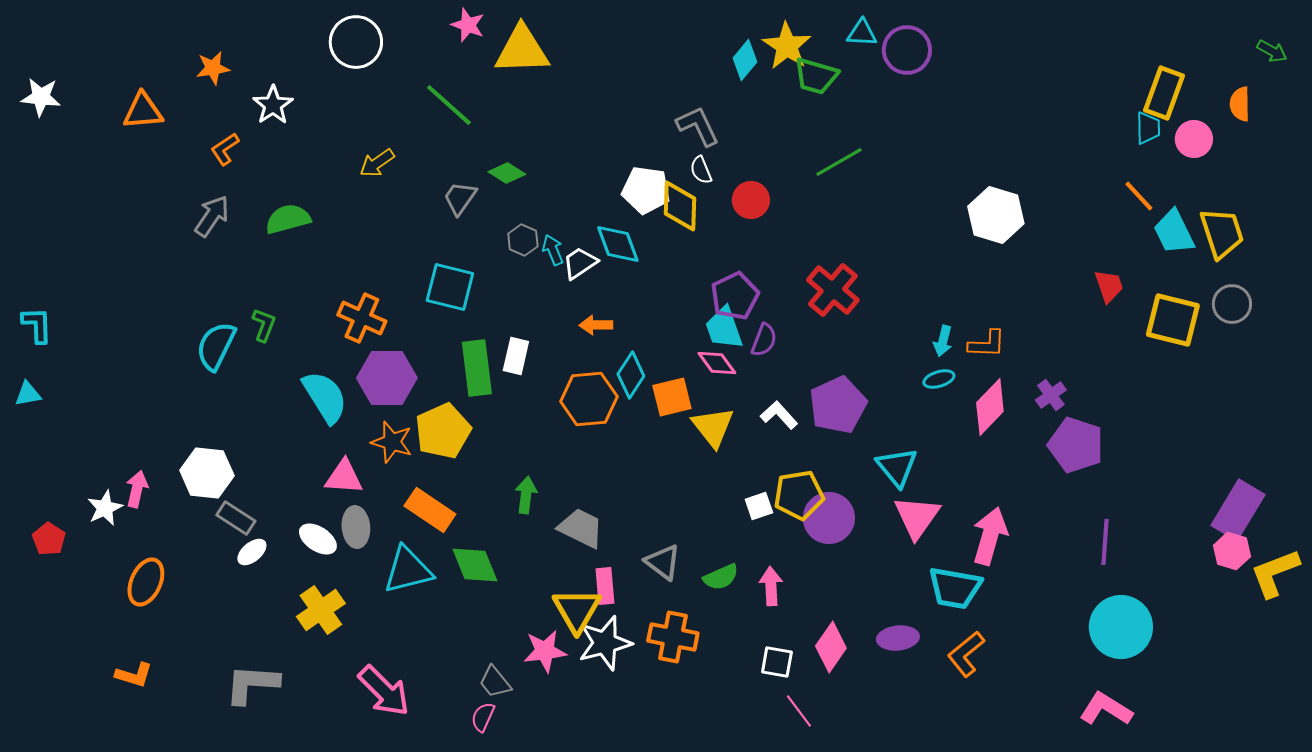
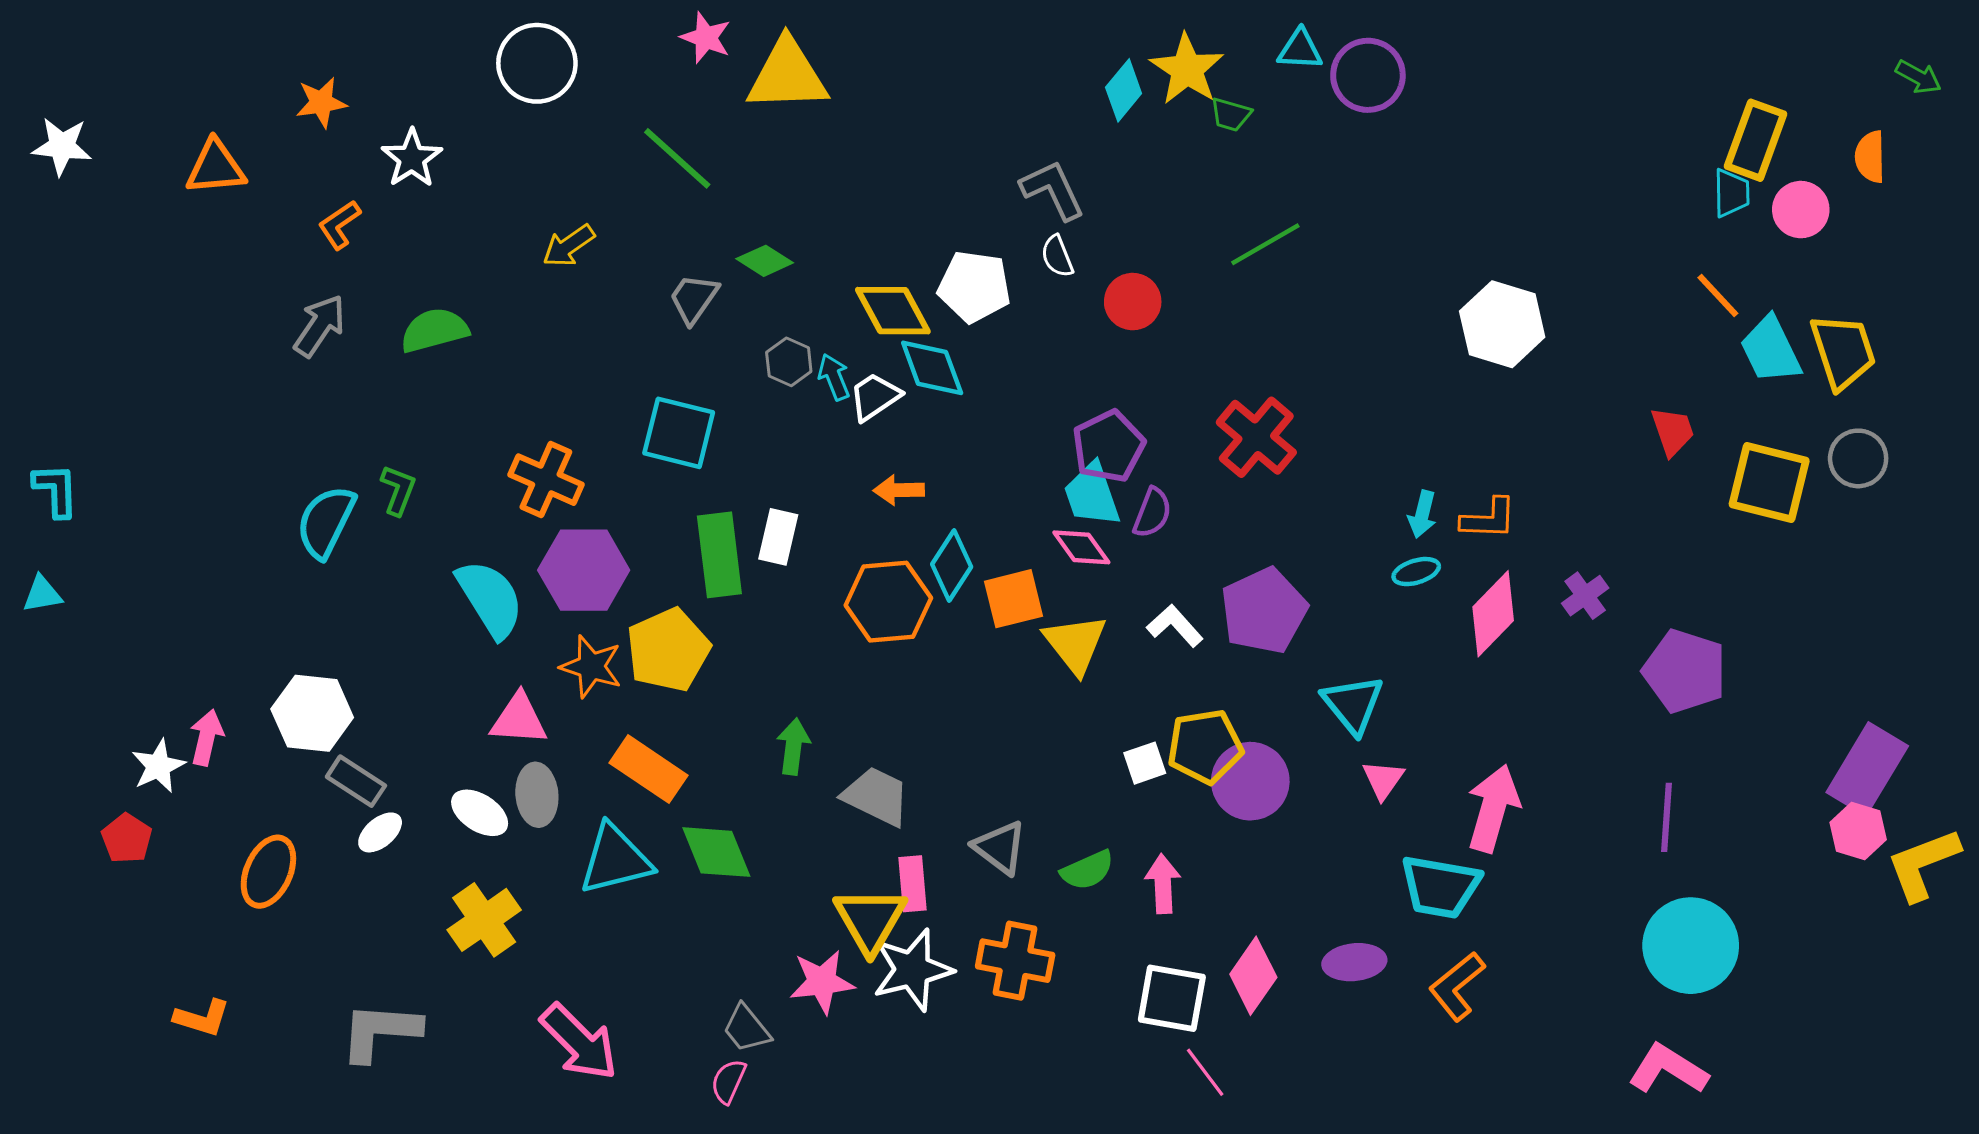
green trapezoid: (816, 76) -> (1231, 115), size x0.6
yellow diamond: (680, 206) -> (893, 311), moved, turned -30
purple pentagon: (1076, 445) -> (1685, 671), moved
pink triangle: (917, 517) -> (1383, 780), size x0.6
red pentagon: (49, 539) -> (127, 838), moved
orange ellipse: (146, 582) -> (268, 872), moved
white square: (777, 662) -> (1172, 998), size x1.4

